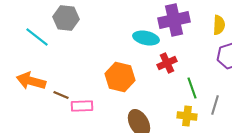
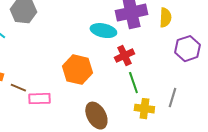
yellow semicircle: (219, 25) -> (165, 18), moved
green line: (192, 88) -> (133, 83), moved

